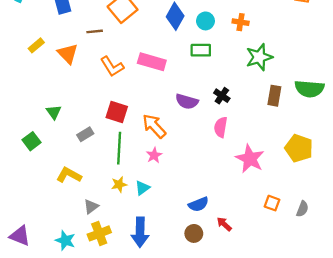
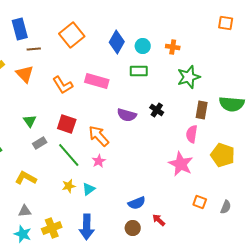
brown line: (95, 31) -> (34, 49), moved
green triangle: (54, 112) -> (30, 121), moved
pink semicircle: (221, 127) -> (192, 134), moved
green line: (119, 148) -> (69, 155), turned -44
gray triangle: (91, 207) -> (25, 211), moved, turned 32

